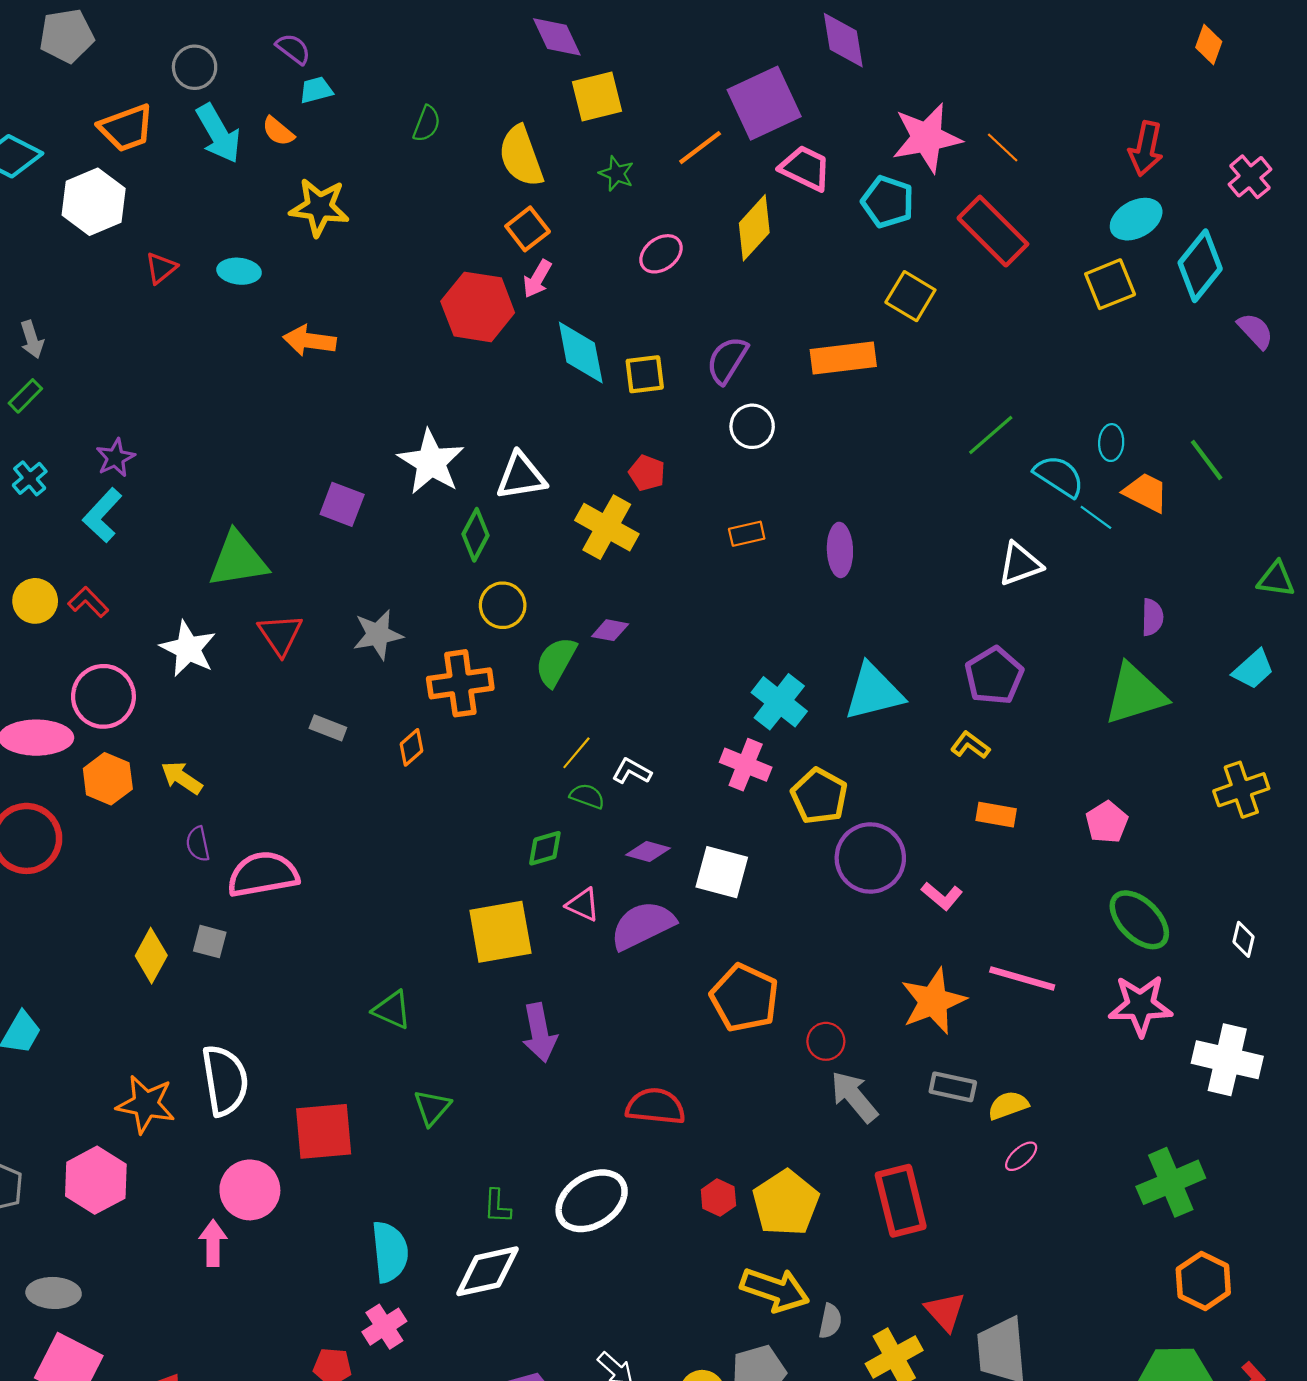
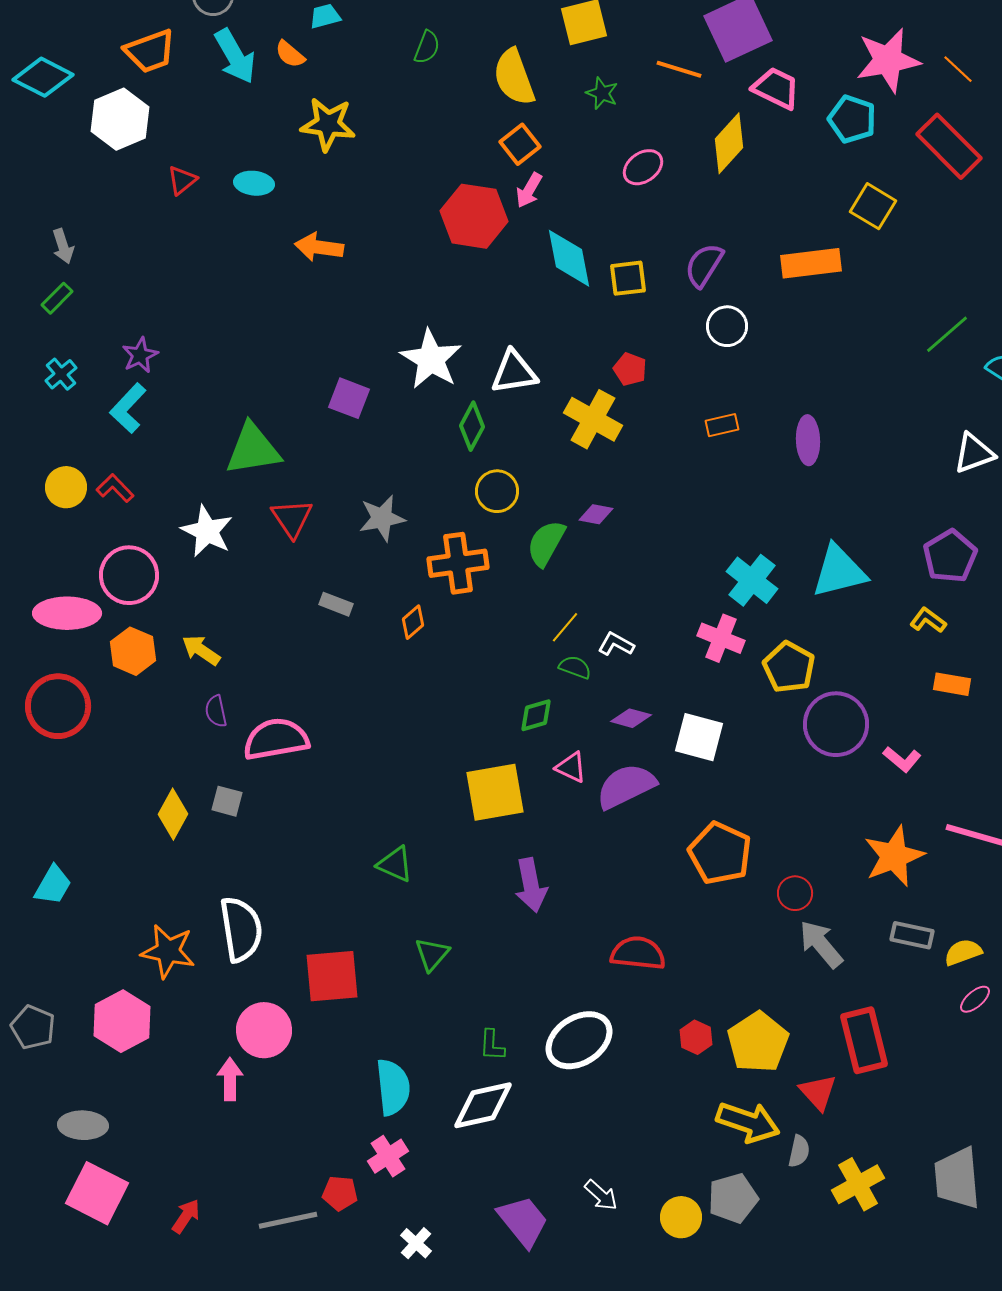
orange line: (700, 148) -> (679, 69), turned 54
red triangle: (945, 1311) -> (818, 1092), moved

